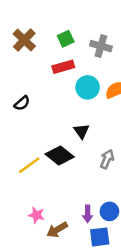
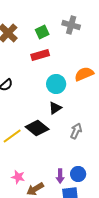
gray cross: (101, 46) -> (71, 25), moved
cyan circle: (88, 87) -> (56, 84), moved
black triangle: (81, 131) -> (55, 108), turned 32

